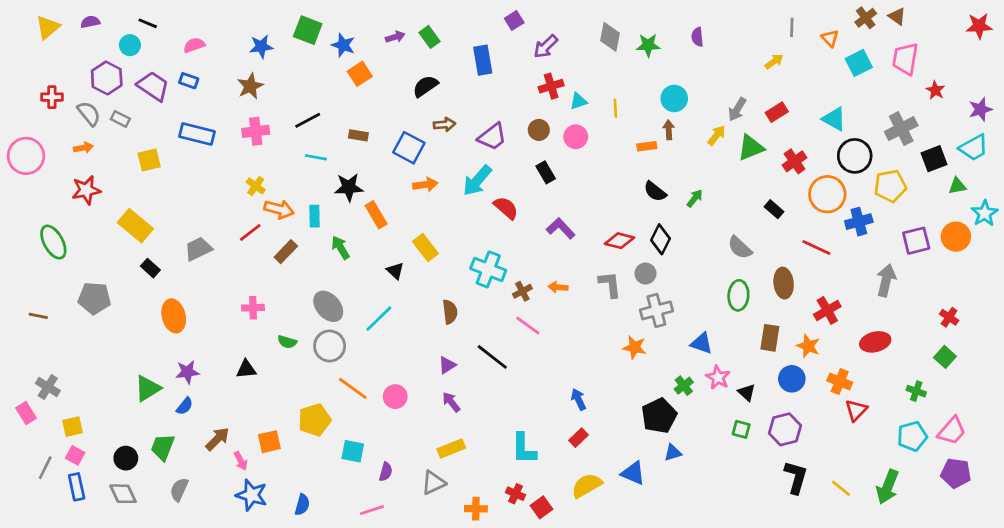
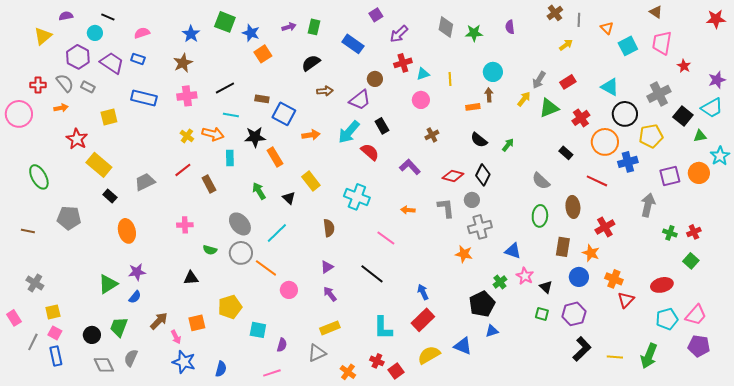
brown cross: (866, 18) -> (555, 13), moved
yellow triangle: (48, 27) -> (43, 36), moved
green rectangle: (429, 37) -> (314, 27), turned 49
blue star: (261, 46) -> (191, 34), turned -30
blue rectangle: (483, 60) -> (353, 44), turned -45
red cross: (52, 97) -> (38, 85), moved
brown circle: (539, 130) -> (375, 79), moved
blue square: (409, 148) -> (284, 114), moved
black square: (934, 159) -> (683, 116), turned -30
black rectangle: (546, 172) -> (382, 126), moved
red star: (86, 190) -> (77, 139), moved, turned -30
orange arrow: (279, 209) -> (213, 134), moved
green arrow: (341, 248) -> (259, 191), moved
brown rectangle: (286, 252) -> (209, 184), turned -72
brown cross: (522, 291) -> (432, 135), moved
red cross: (949, 317) -> (694, 232), turned 32
red ellipse: (875, 342) -> (662, 285), moved
black line: (492, 357) -> (372, 274), moved
black triangle: (246, 369) -> (191, 278), moved
orange line: (353, 388) -> (266, 268), moved
green cross: (916, 391) -> (670, 233), moved
pink rectangle: (26, 413) -> (14, 318), moved
red rectangle: (578, 438) -> (423, 320), size x1.6
black L-shape: (796, 477) -> (582, 349), turned 30
yellow line: (841, 488) -> (615, 357), turned -35
gray diamond: (123, 494) -> (104, 365), moved
orange cross: (476, 509) -> (348, 372), turned 35

